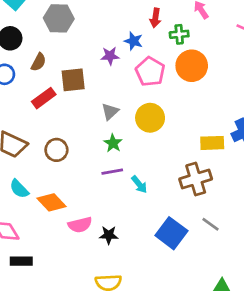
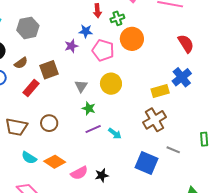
brown semicircle: (39, 62) -> (21, 63), turned 40

